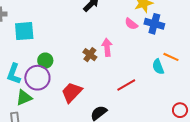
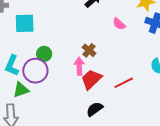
pink semicircle: (131, 24) -> (119, 24), moved
pink arrow: (107, 47) -> (79, 66), moved
red trapezoid: (72, 92) -> (91, 79), moved

